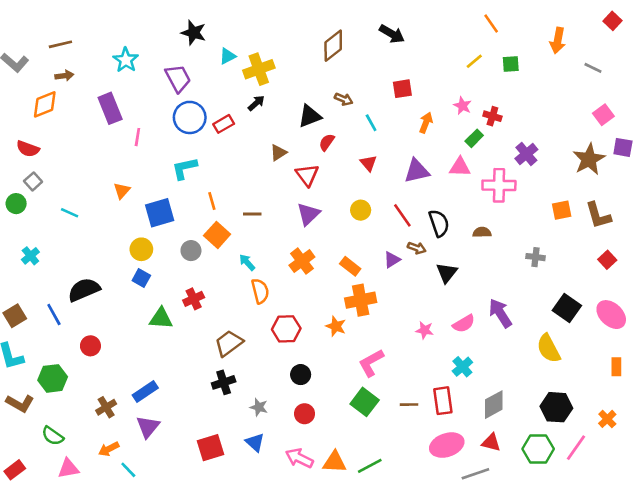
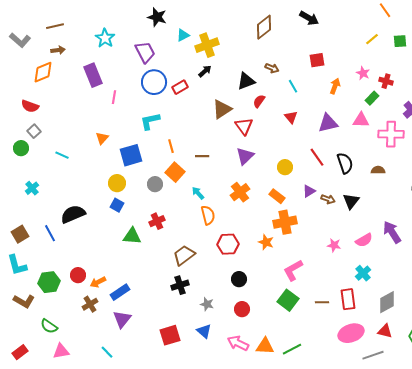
brown triangle: (278, 153) -> (222, 109), size x1.5
yellow circle: (361, 210) -> (285, 167), moved
brown arrow: (417, 248) -> (328, 199), moved
red circle: (90, 346) -> (78, 275), moved
orange arrow: (109, 449) -> (98, 282), moved

